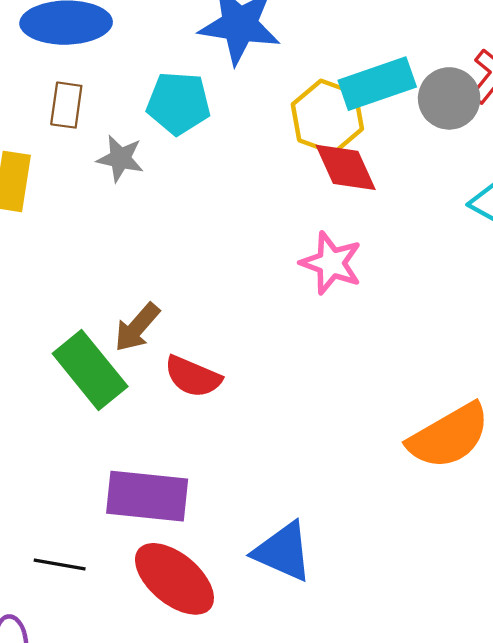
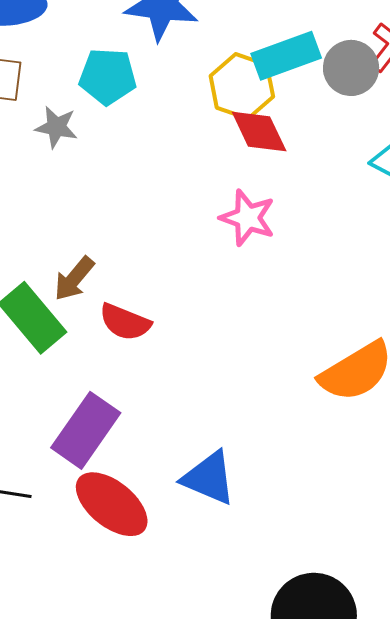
purple rectangle: (147, 496) -> (86, 430), turned -60

